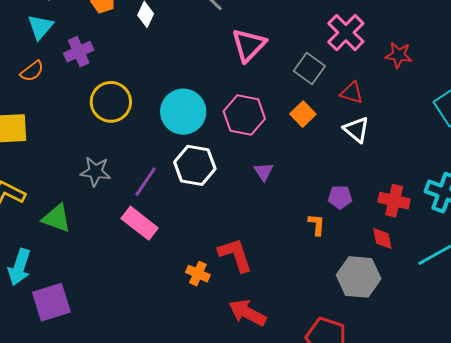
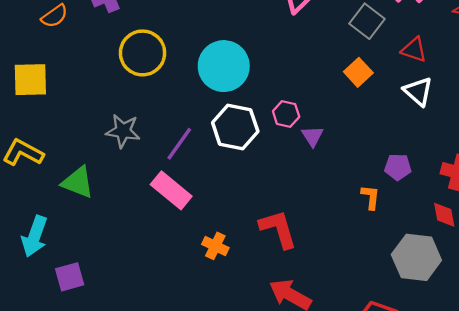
pink hexagon: (244, 115) -> (286, 114), moved, size x0.6
orange cross: (198, 274) -> (215, 246), moved
purple square: (51, 302) -> (70, 277), size x0.7

